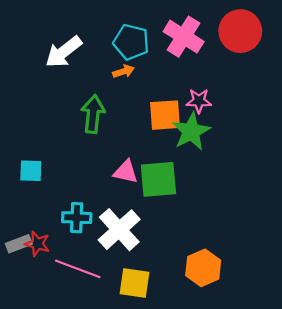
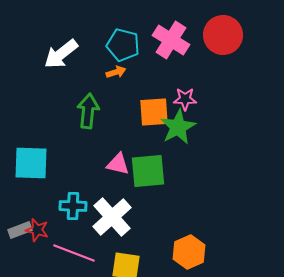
cyan square: (31, 171) -> (31, 163), size x1.6

